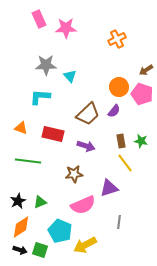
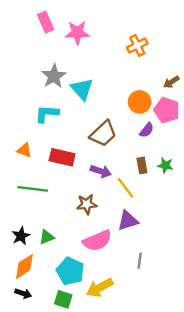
gray star: (46, 65) -> (54, 76), turned -30
cyan triangle: (70, 76) -> (82, 89), size x1.5
purple semicircle: (114, 111) -> (147, 130), moved
yellow line: (125, 163) -> (125, 188), moved
green square: (40, 250) -> (63, 299), moved

